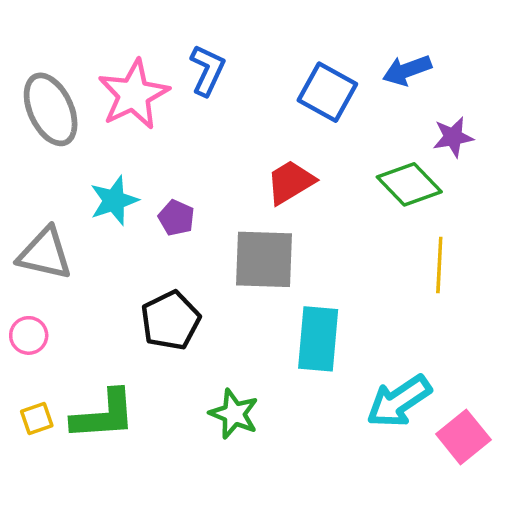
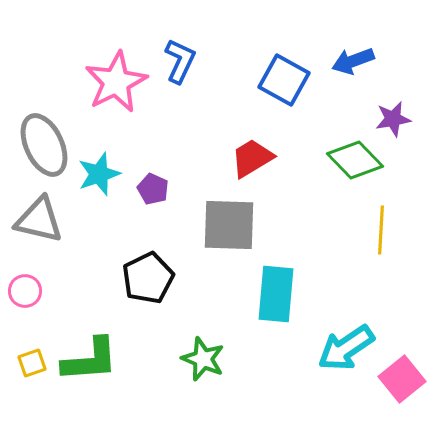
gray ellipse: (51, 109) -> (44, 145), moved

